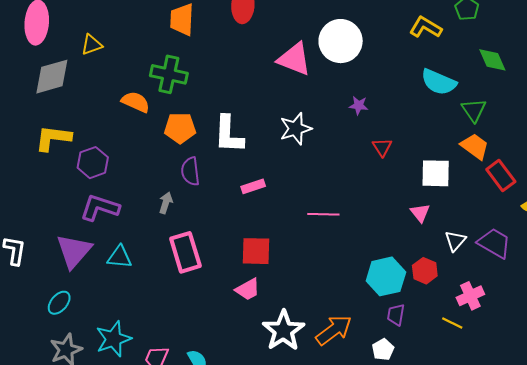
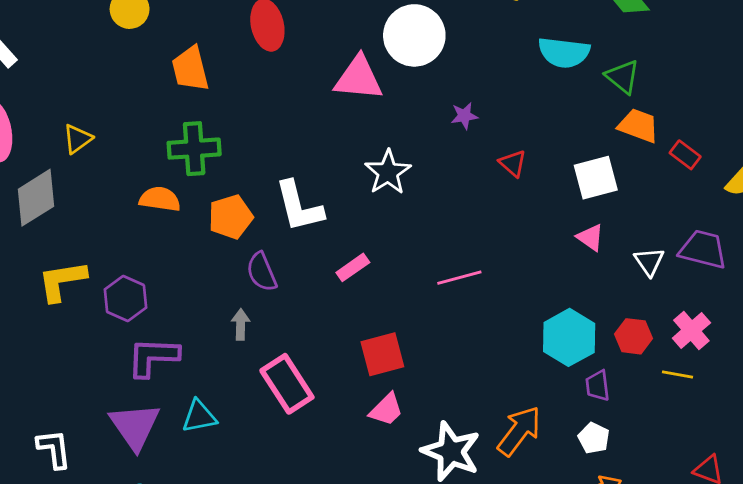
red rectangle: (501, 175) -> (685, 155), size x0.7
red hexagon: (425, 271) -> (634, 336), moved

